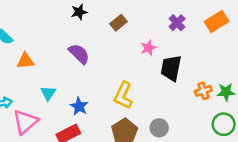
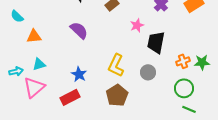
cyan triangle: (48, 93) -> (39, 64), moved, turned 40
green circle: (224, 124) -> (184, 88), moved
gray circle: (159, 128) -> (148, 72), moved

